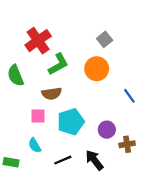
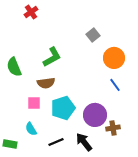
red cross: (38, 41) -> (31, 12), moved, size x0.6
orange circle: (97, 69) -> (114, 58), moved
purple circle: (107, 130) -> (95, 115), size x1.5

